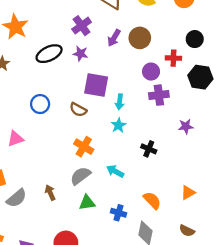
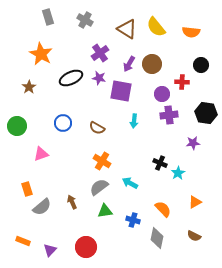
black hexagon: (200, 77) -> (206, 113), moved
purple square: (96, 85) -> (121, 91), moved
cyan star: (119, 125) -> (178, 173), moved

